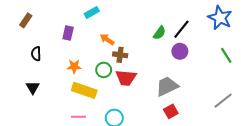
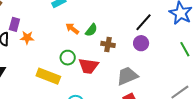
purple rectangle: (68, 33) -> (14, 24), moved
green semicircle: (159, 33) -> (91, 30), moved
brown cross: (120, 55) -> (108, 44), moved
orange star: (74, 66) -> (27, 38), moved

